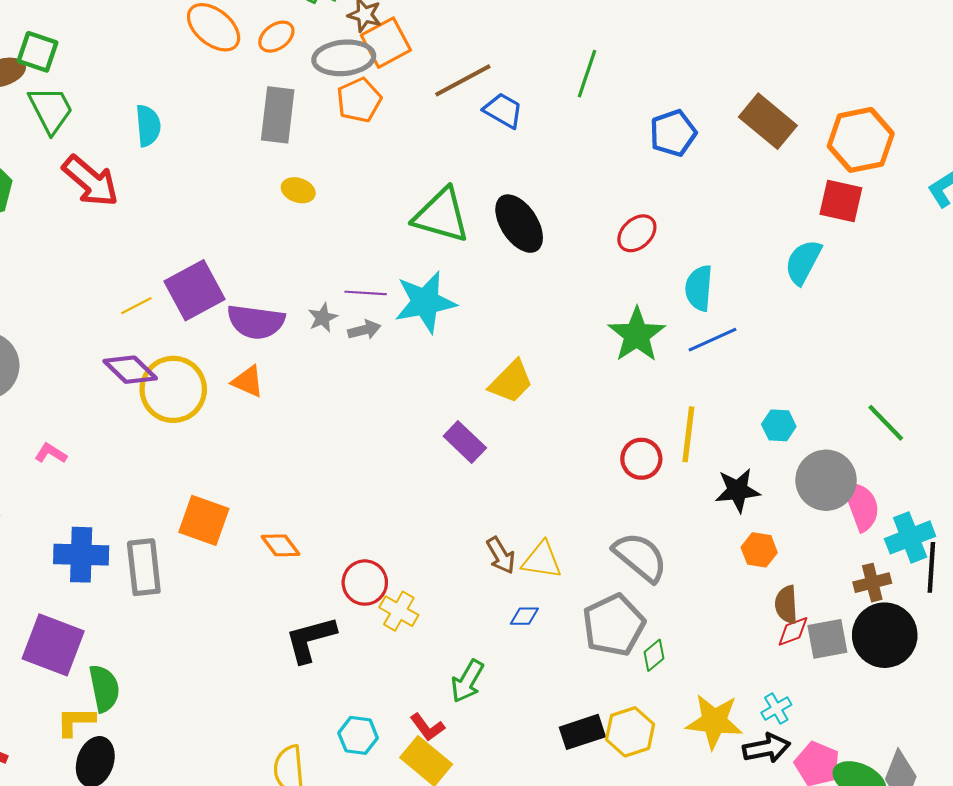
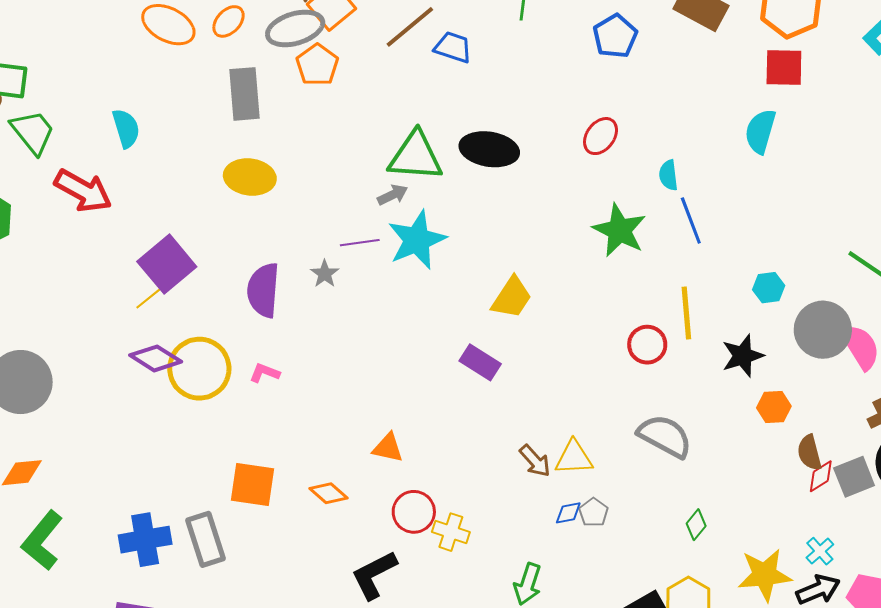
yellow ellipse: (298, 190) -> (250, 177), moved, size x1.6
black ellipse: (519, 224) -> (489, 149), turned -36
cyan semicircle: (699, 288) -> (668, 175), size x0.7
purple square: (194, 290) -> (167, 264), moved
purple semicircle: (256, 322) -> (263, 290), turned 98
gray arrow: (364, 330) -> (393, 195), moved
blue line: (712, 340) -> (691, 221), turned -75
orange triangle: (248, 382) -> (388, 448), moved
pink L-shape: (51, 453) -> (265, 373), moved
gray pentagon: (614, 625) -> (594, 512), moved, size x0.5

